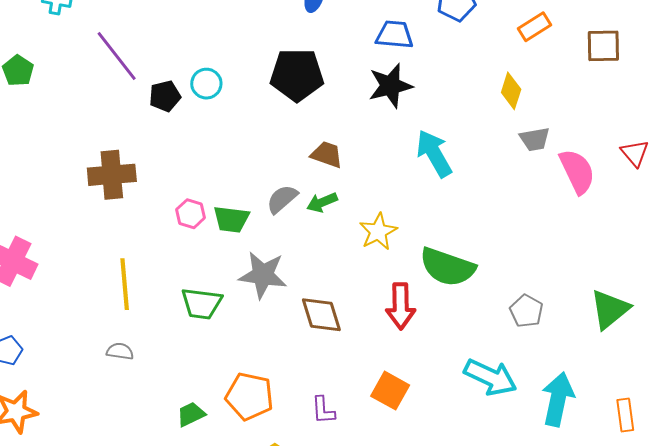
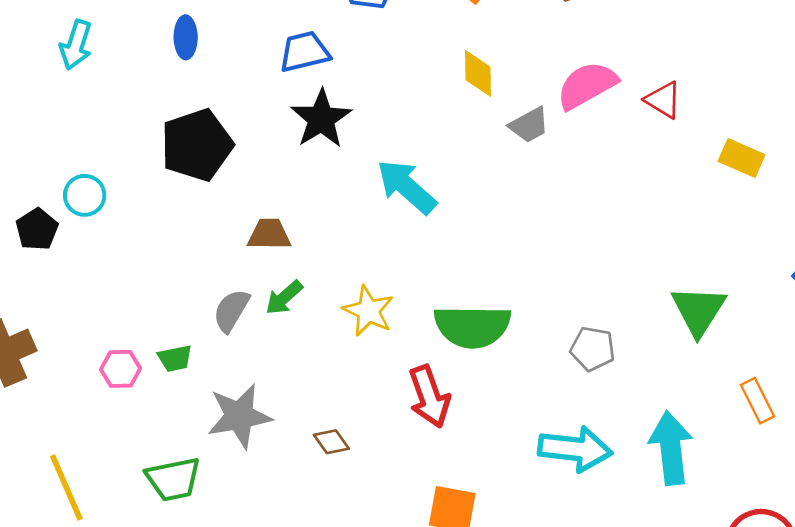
pink semicircle: (577, 171) -> (587, 85), moved, turned -75
green trapezoid: (231, 219) -> (175, 358), size x0.7
brown diamond: (321, 315) -> (331, 442), size x0.6
orange rectangle: (625, 415) -> (757, 401), moved

